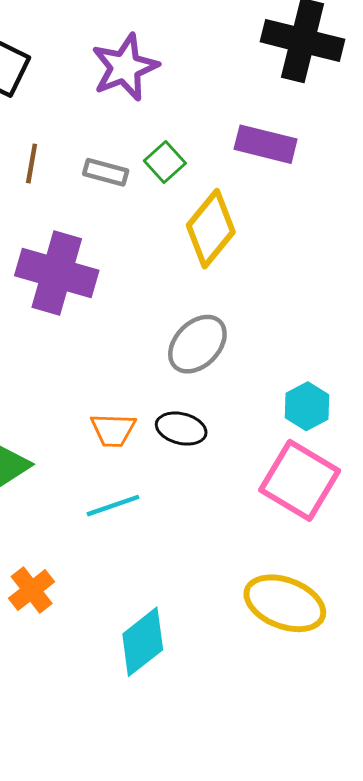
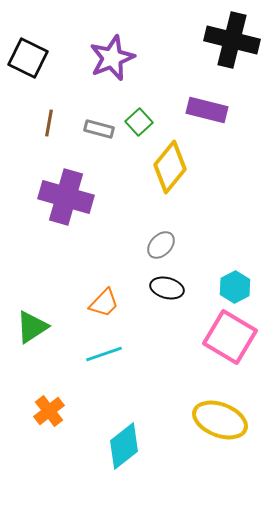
gray ellipse: (197, 344) -> (161, 245), size x0.7
black ellipse: (181, 429) -> (167, 288), moved
orange trapezoid: (113, 430) -> (104, 303), turned -48

